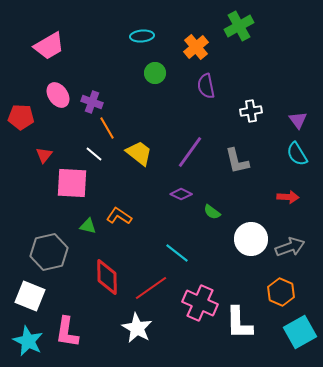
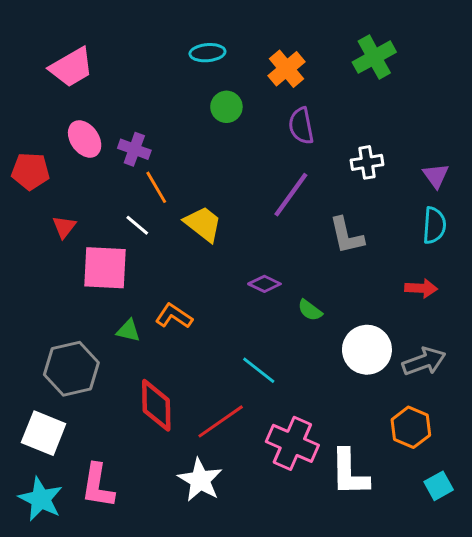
green cross: (239, 26) -> (374, 57), moved
purple line: (190, 152) -> (291, 195), moved
cyan semicircle: (297, 154) -> (434, 225), turned -145
cyan square: (300, 332) -> (439, 486), size x0.6

